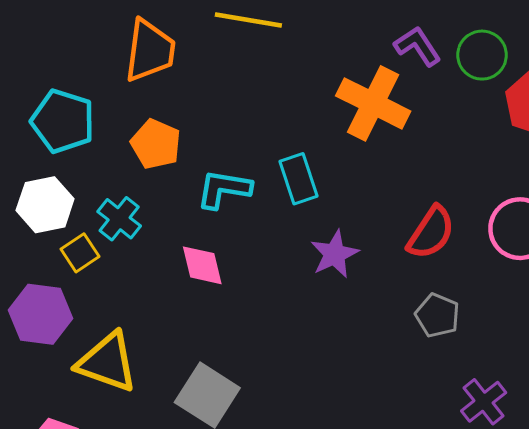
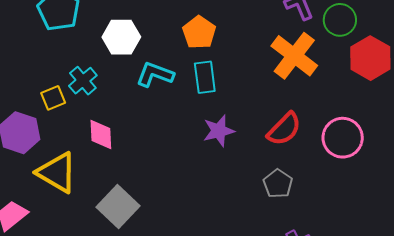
orange cross: (373, 103) -> (294, 56), moved
orange pentagon: (156, 144) -> (199, 32), moved
white hexagon: (45, 205) -> (121, 37), moved
pink diamond: (202, 265) -> (101, 135), moved

